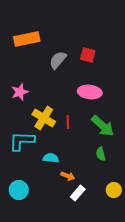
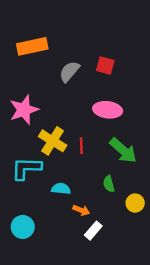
pink star: (20, 92) -> (24, 110), size x1.4
green semicircle: (101, 154) -> (109, 184), moved
yellow circle: (114, 190) -> (135, 203), moved

